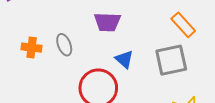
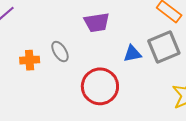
blue triangle: (124, 59) -> (132, 54), moved, turned -42

